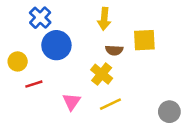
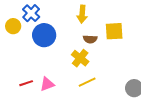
yellow circle: (18, 61) -> (13, 26), moved
red line: (34, 84) -> (26, 83), moved
pink triangle: (72, 102) -> (47, 84), moved, turned 35

